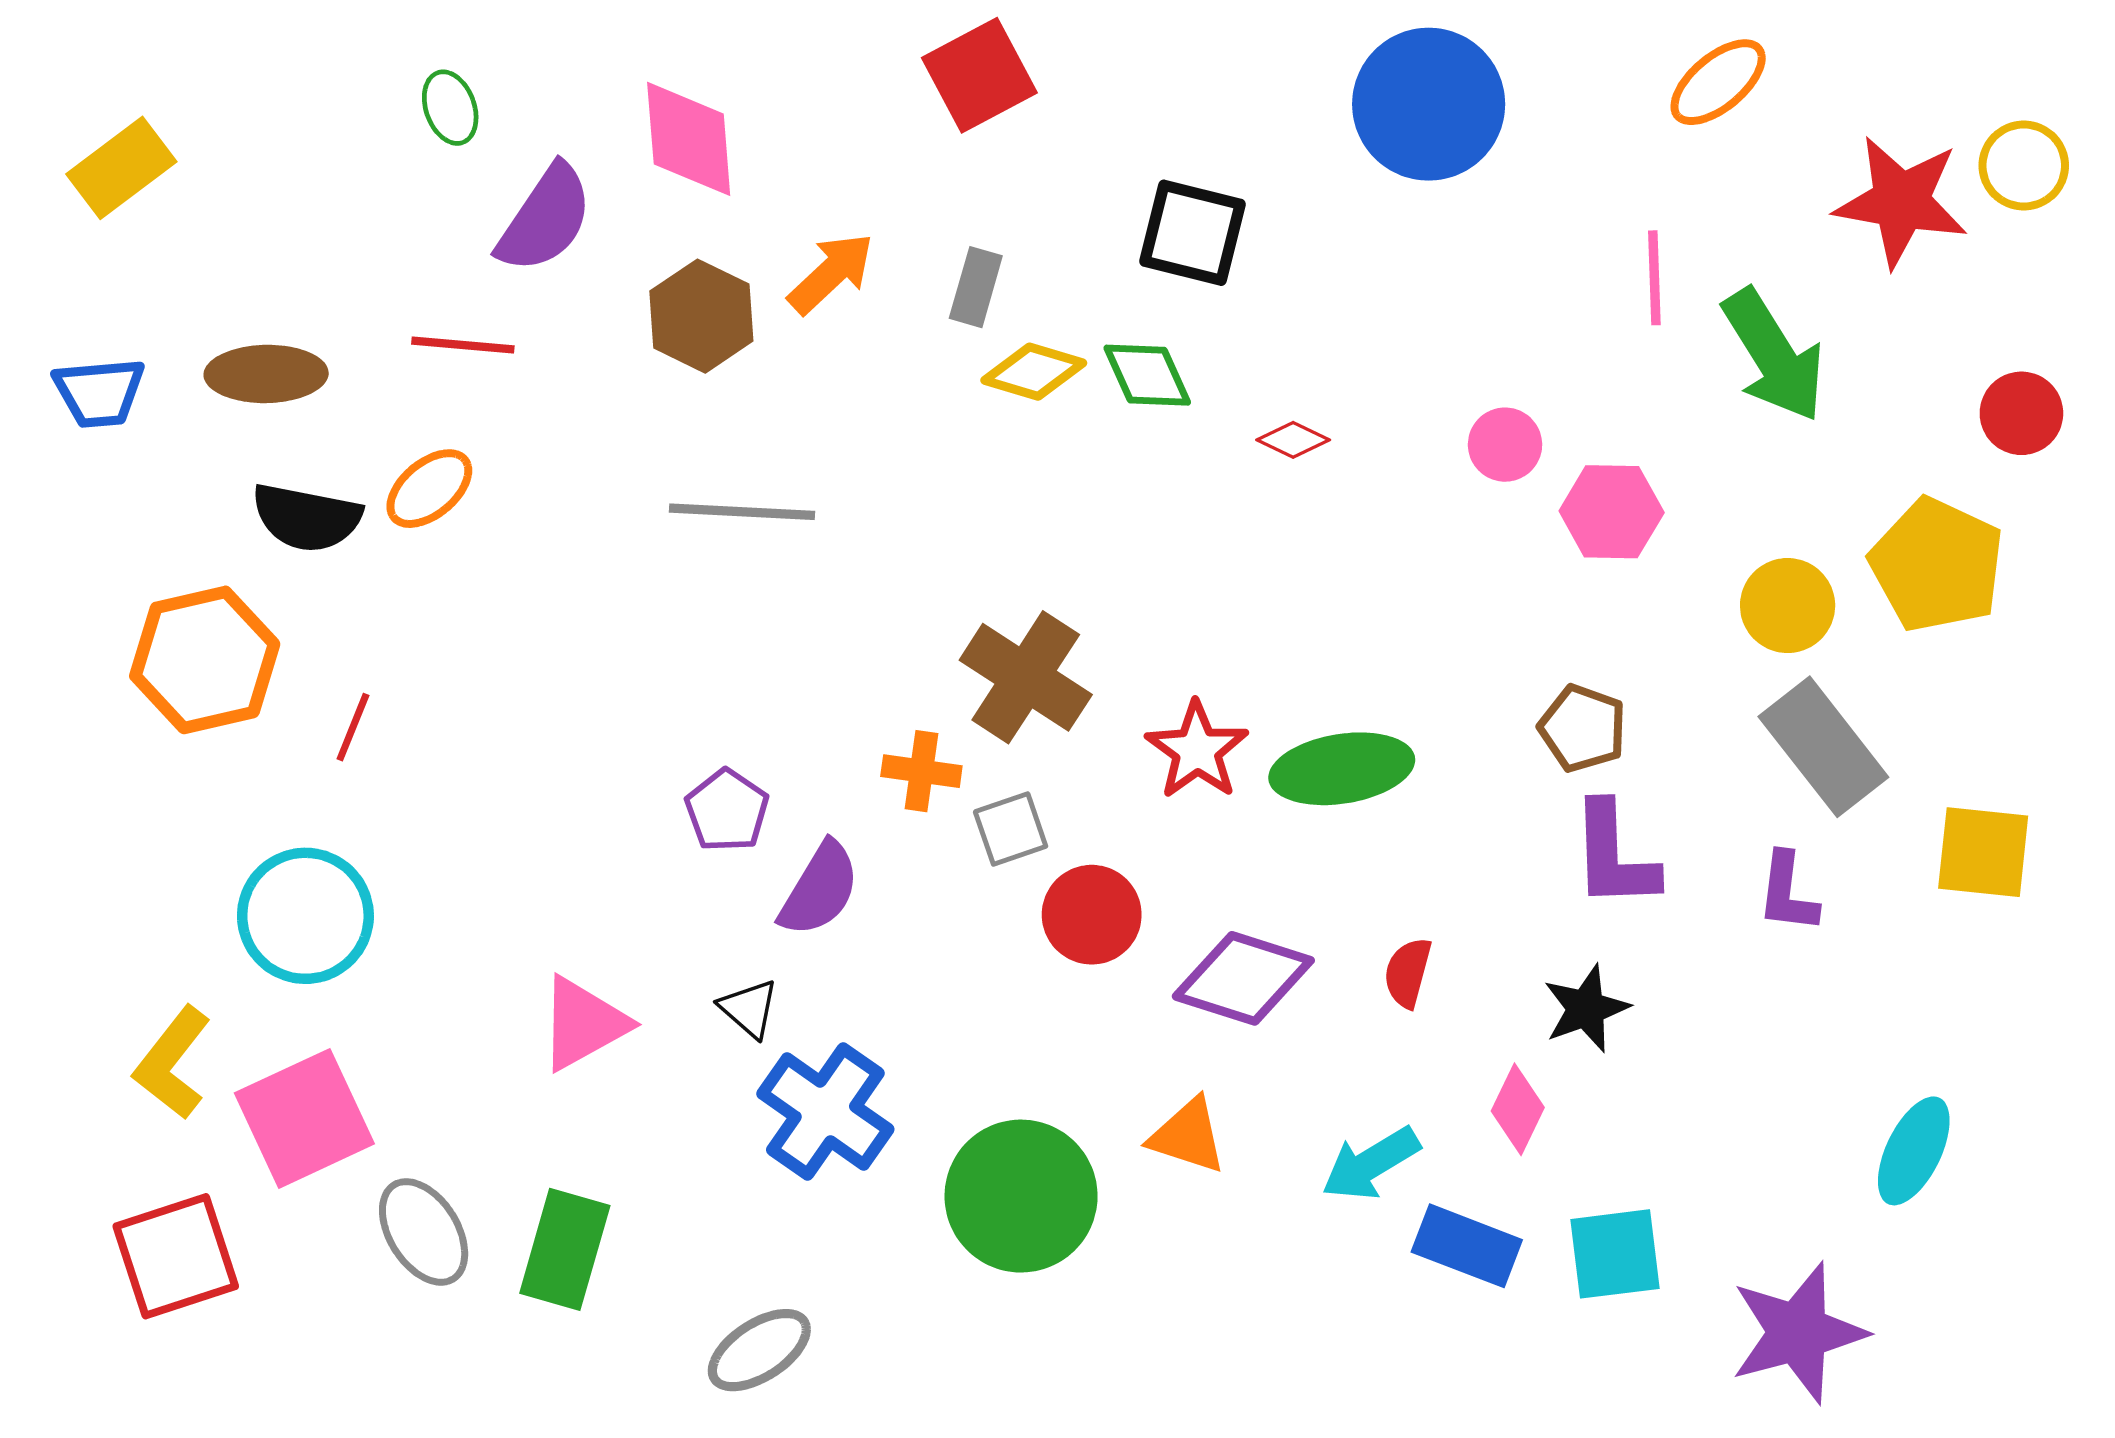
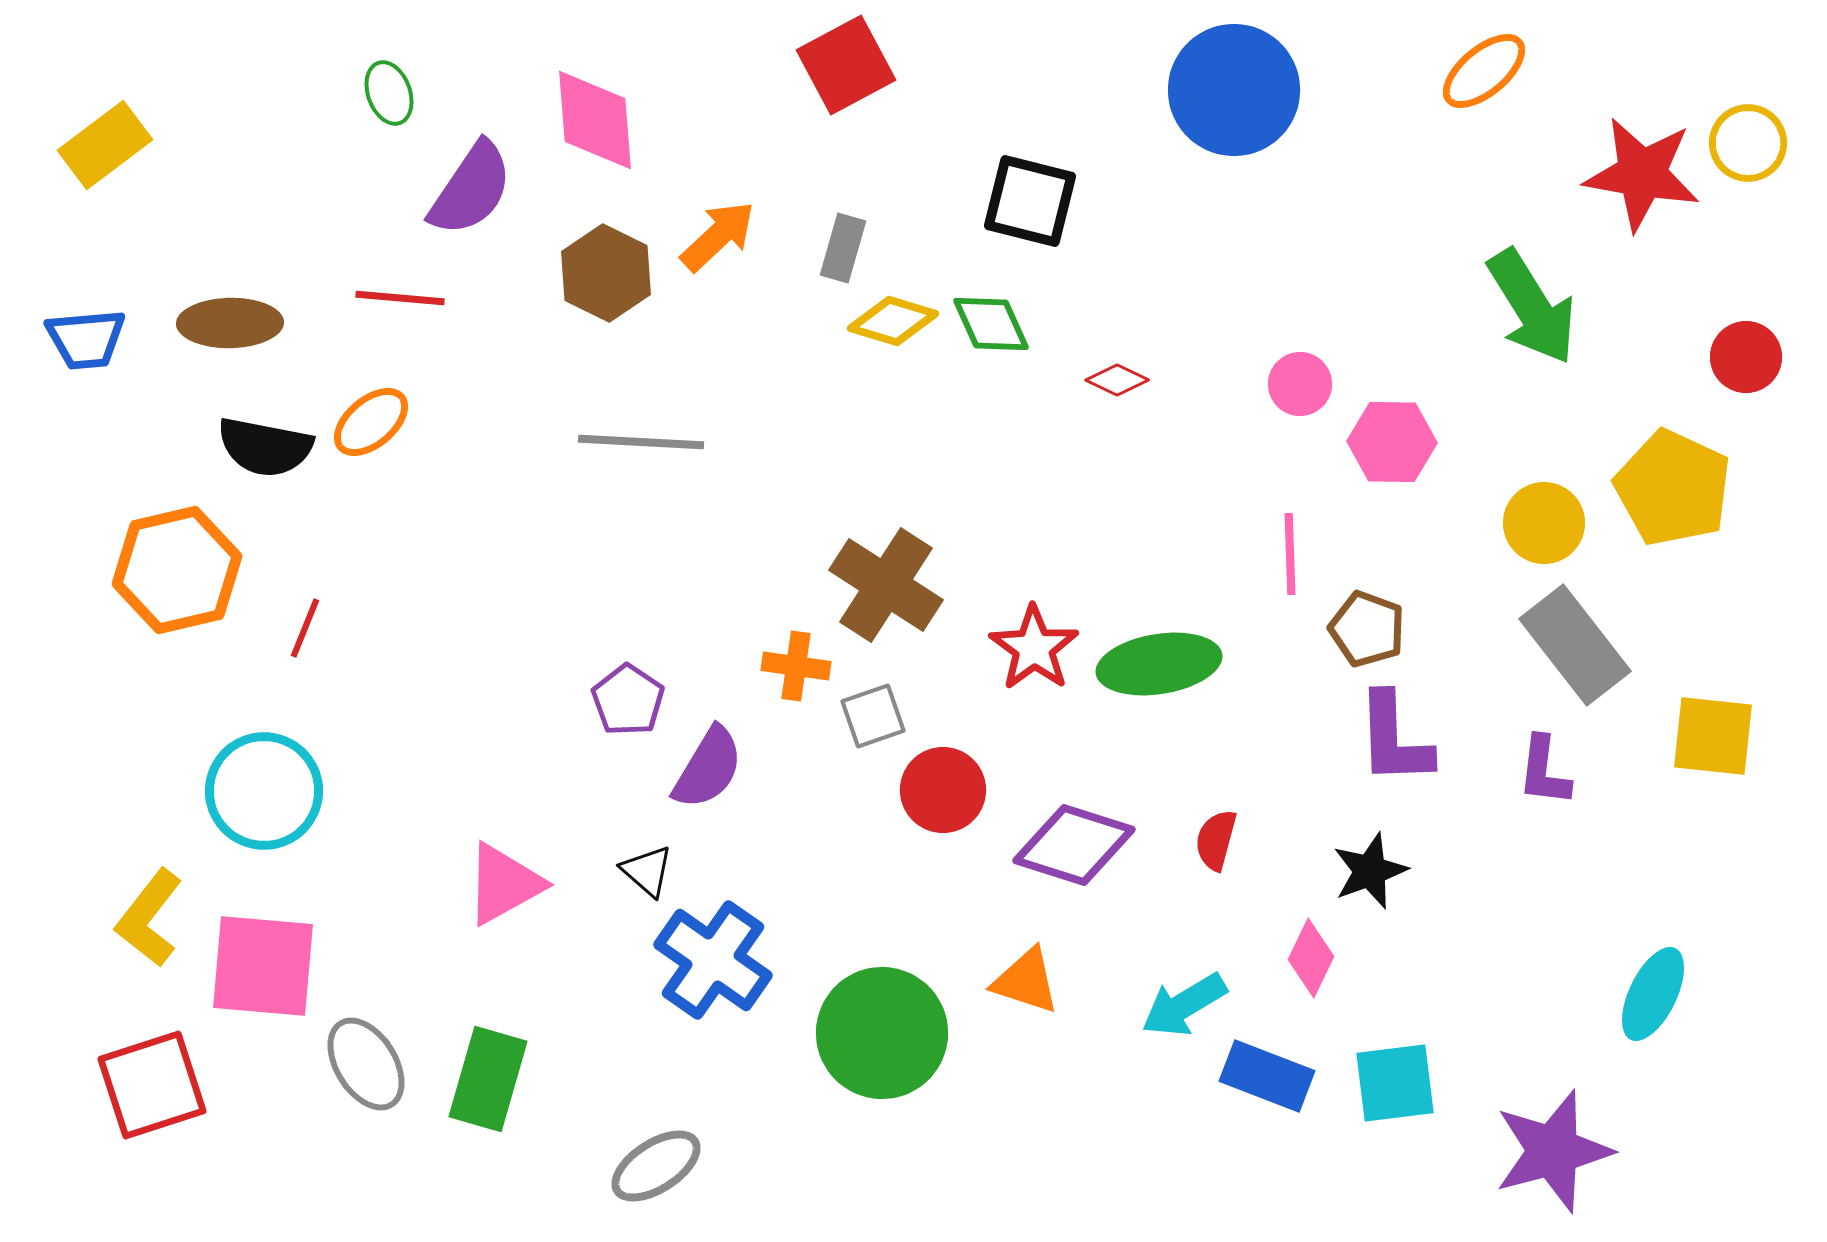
pink line: (1654, 278) -> (1290, 554), moved
pink square: (304, 1118) -> (263, 966), turned 30

